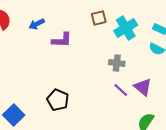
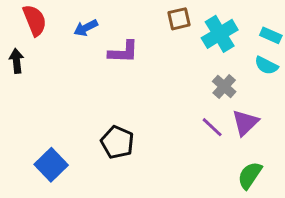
gray cross: (117, 63) -> (224, 87), moved, turned 35
purple triangle: (143, 87) -> (245, 123), turned 36

